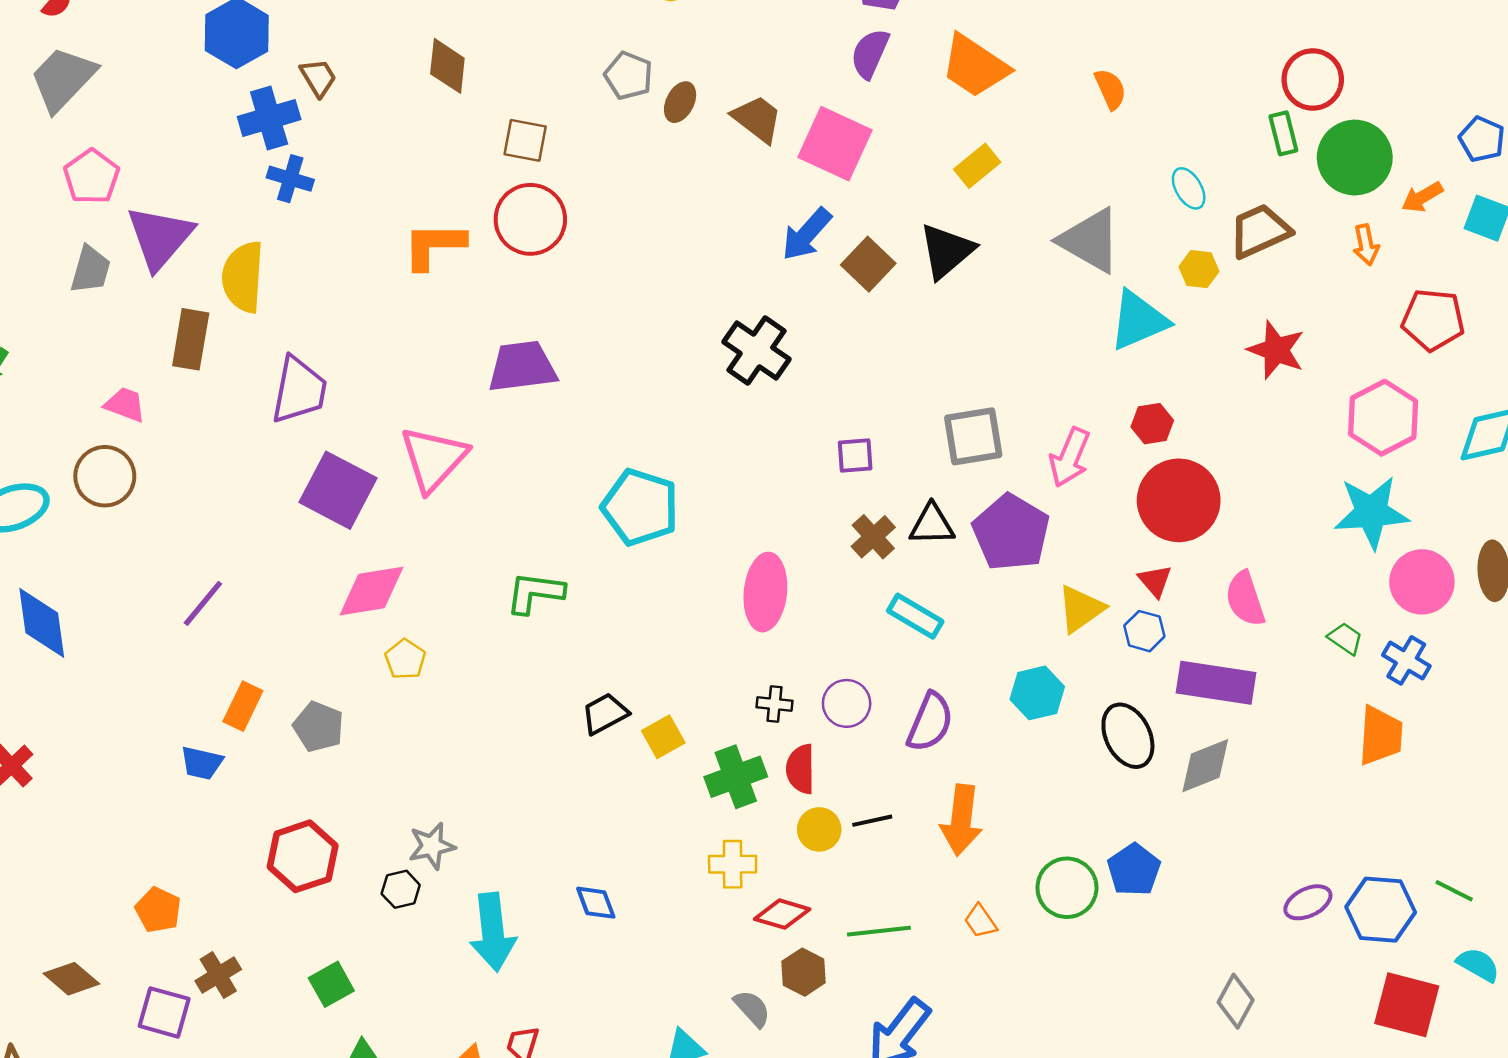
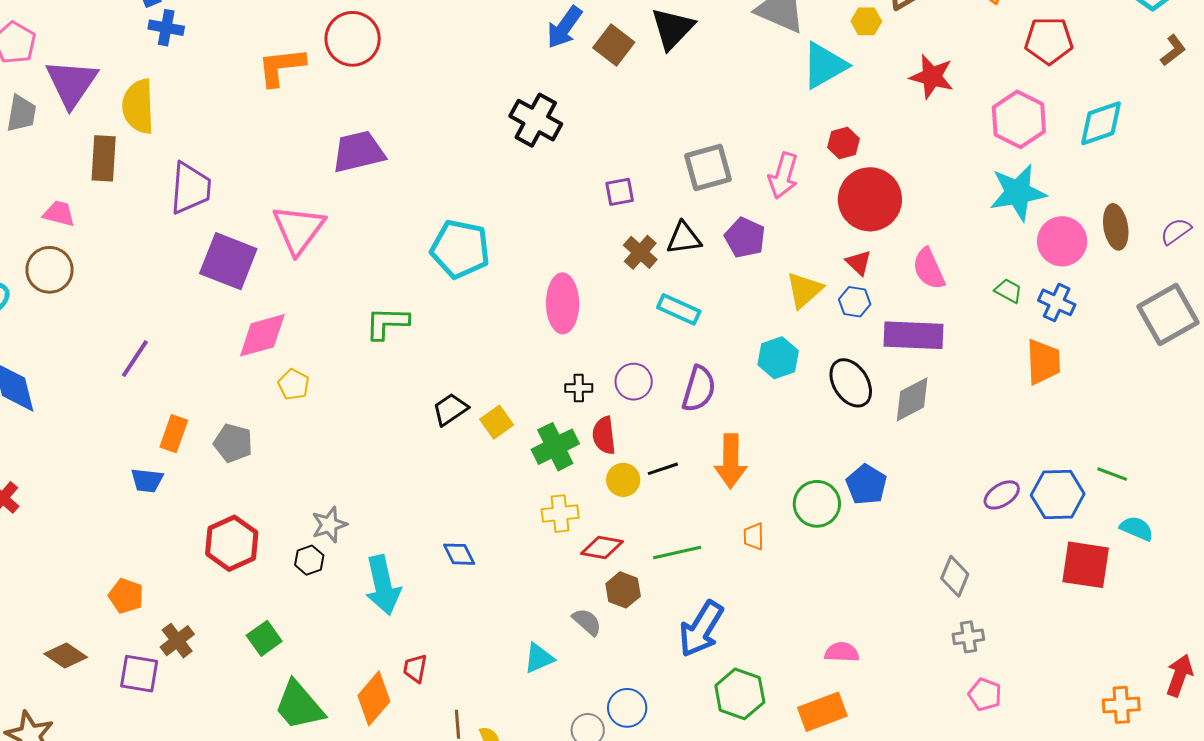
purple pentagon: (1011, 532) -> (745, 238), size x0.7
orange trapezoid: (980, 921) -> (754, 536), turned 40

